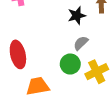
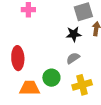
green circle: (70, 64) -> (51, 78), moved

